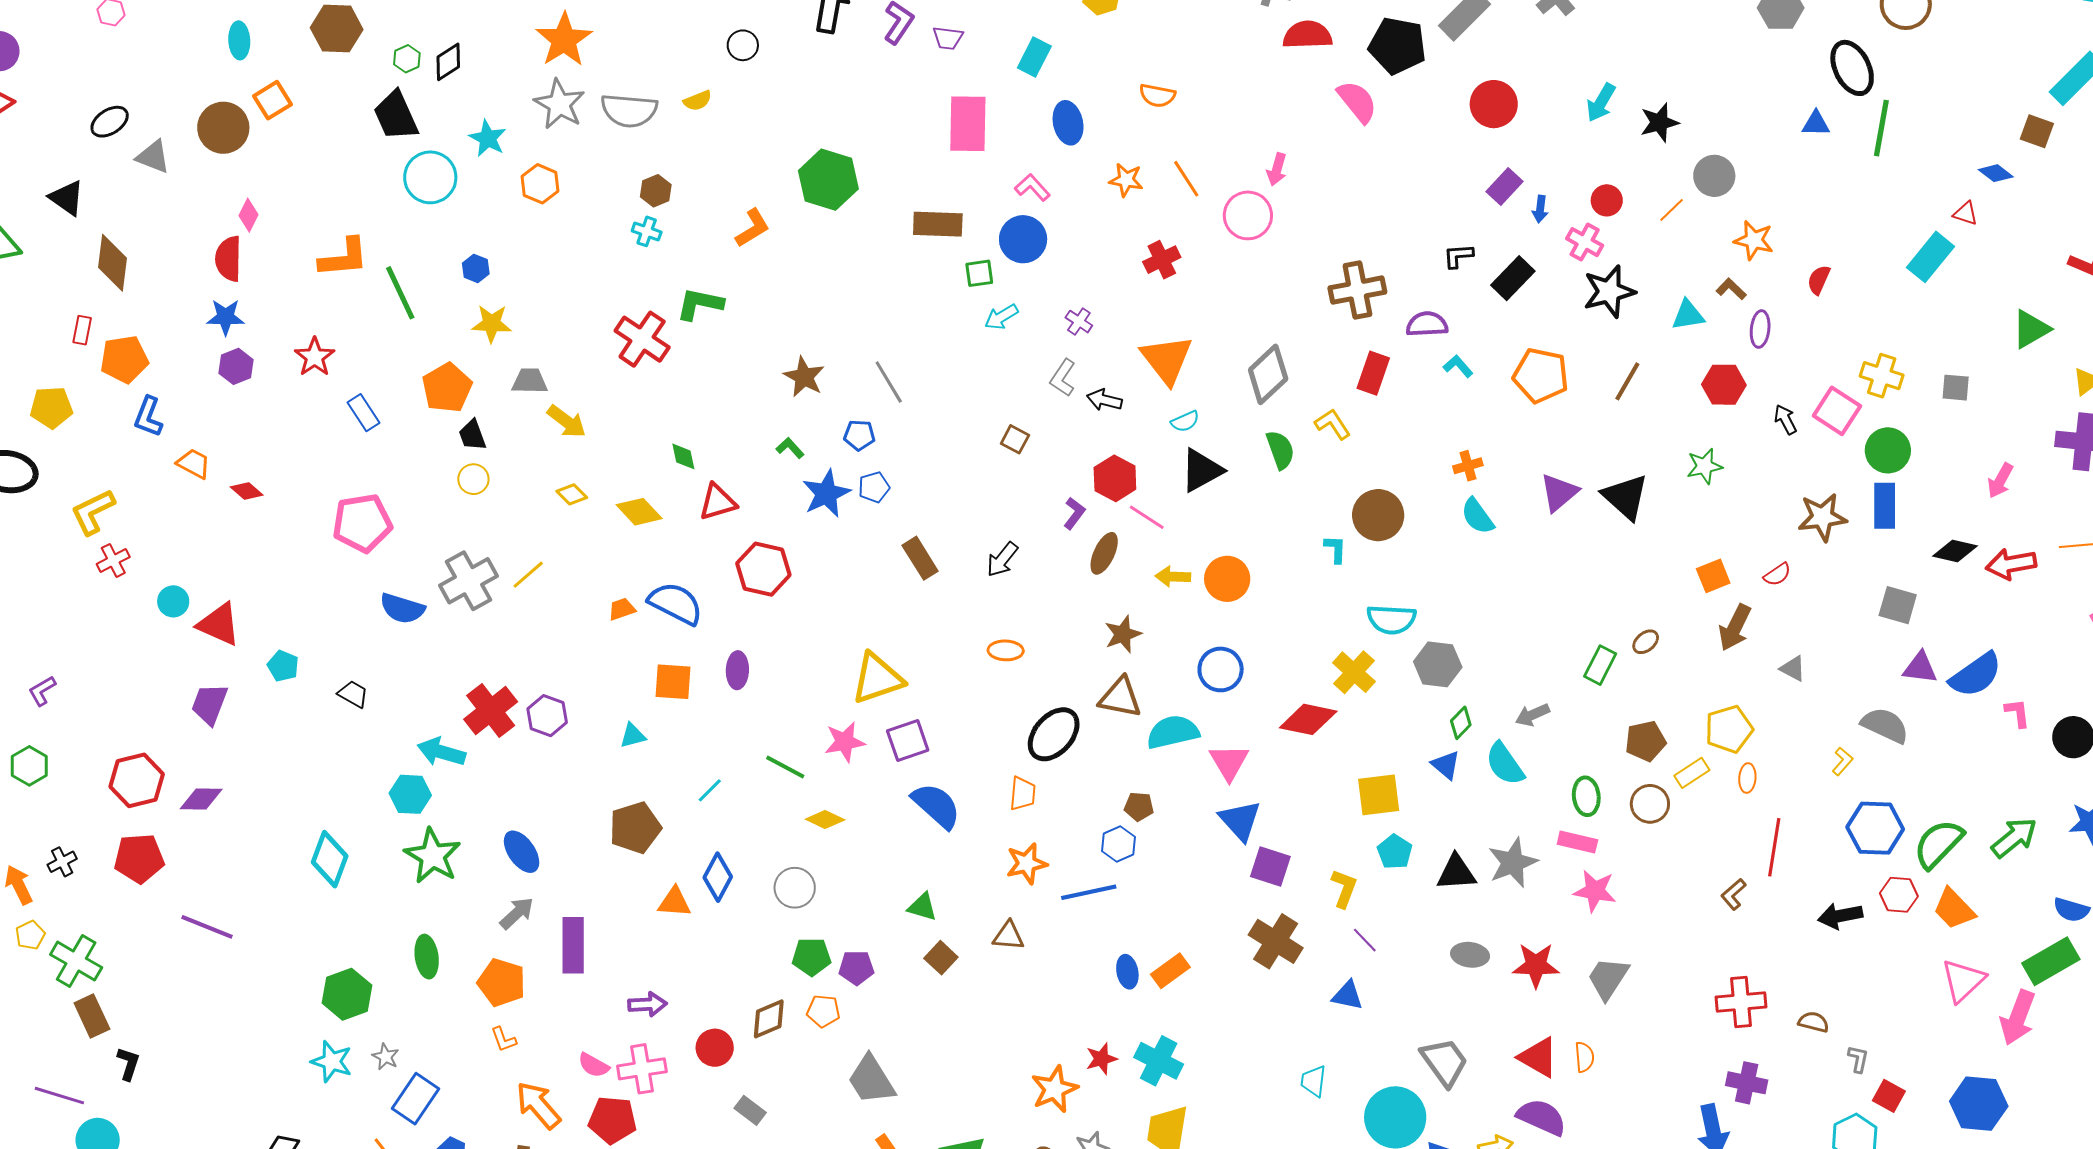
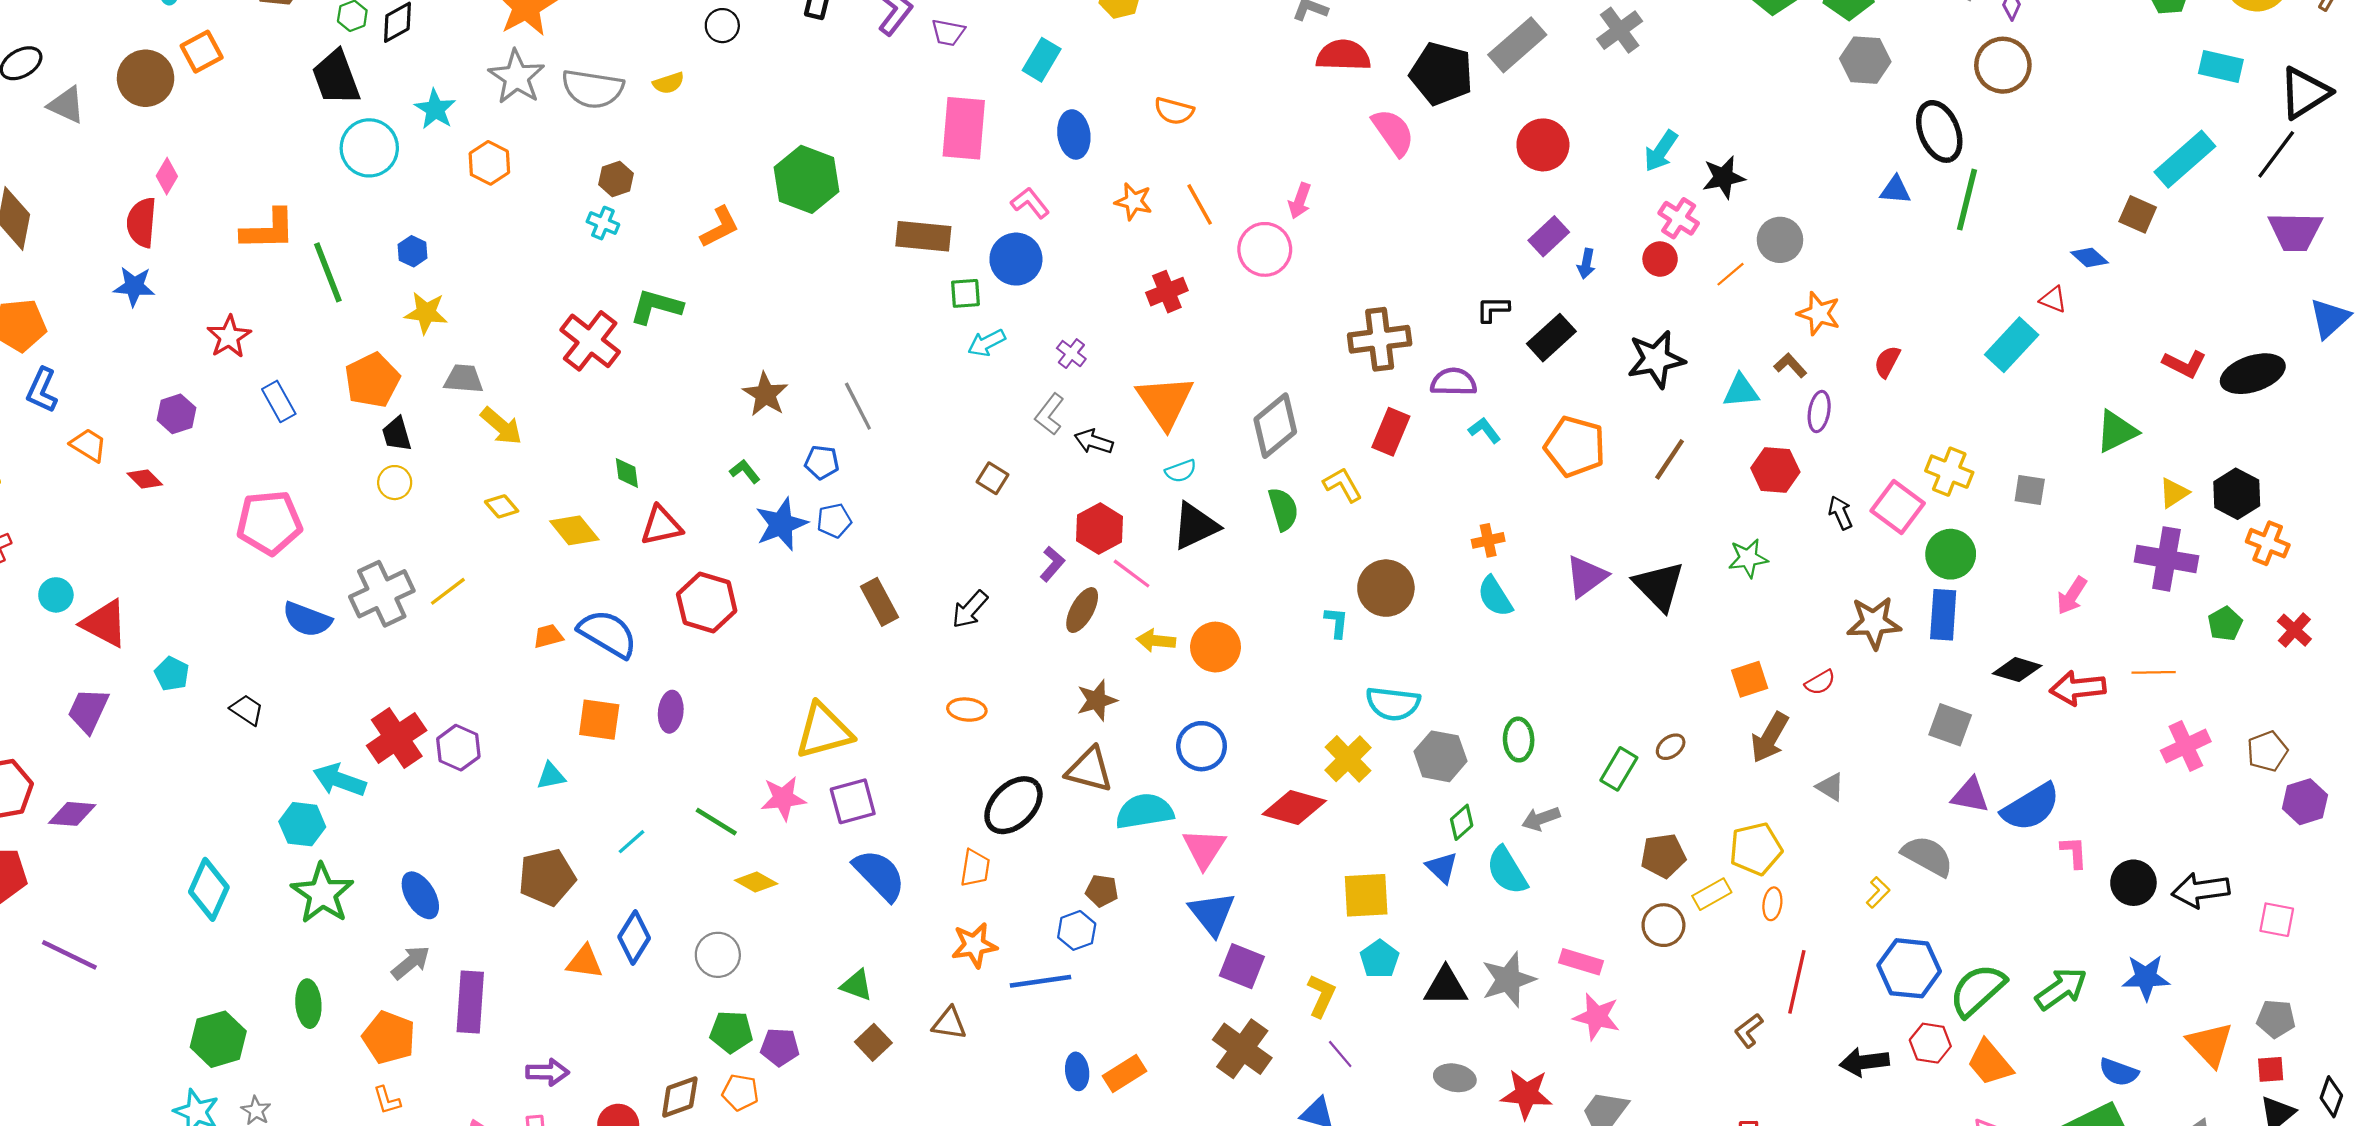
pink cross: (1585, 242) -> (1679, 218), moved
purple hexagon: (236, 366) -> (176, 414), moved
green ellipse: (1586, 796) -> (1519, 740), moved

